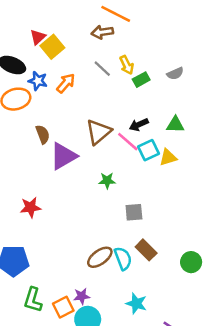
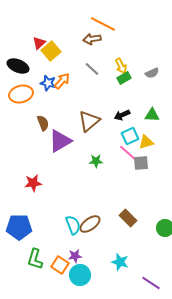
yellow arrow: (127, 65) -> (121, 66), moved
blue star: (38, 81) -> (48, 83), moved
pink line: (128, 142) -> (128, 153), moved
gray square: (134, 212) -> (141, 163), moved
cyan semicircle: (123, 258) -> (73, 225), moved
orange square: (63, 307) -> (60, 265), turned -30

